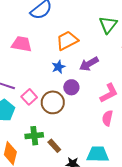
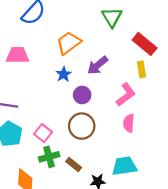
pink square: (29, 97) -> (43, 133), moved
brown circle: (53, 102) -> (82, 126), moved

